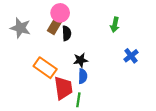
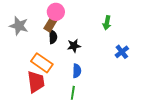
black semicircle: (67, 33) -> (53, 37), moved
black star: (81, 60) -> (74, 46), moved
red trapezoid: (63, 88) -> (36, 82), moved

